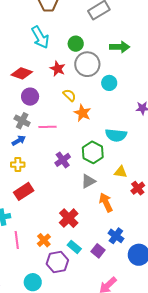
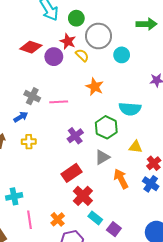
green circle: (76, 44) -> (76, 18), moved
green arrow: (120, 47) -> (147, 24), moved
yellow semicircle: (69, 95) -> (82, 55), moved
purple circle: (30, 97) -> (54, 57), moved
blue arrow: (19, 140) -> (21, 117), moved
red rectangle: (24, 191) -> (72, 173), moved
blue cross: (116, 236) -> (151, 184), moved
cyan rectangle: (74, 247) -> (95, 218), moved

